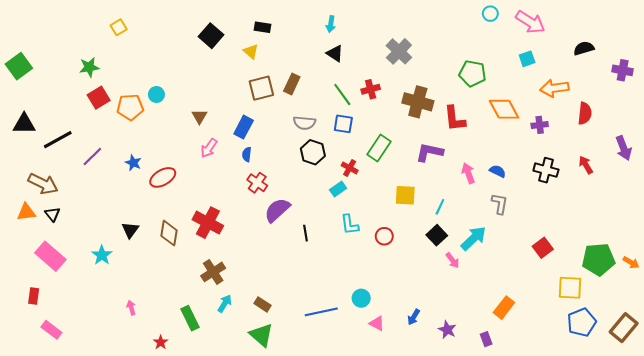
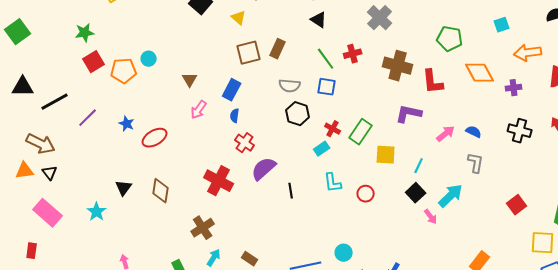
green rectangle: (379, 148) -> (361, 132), moved
pink arrow: (468, 173) -> (446, 134), turned 72
red cross: (208, 223) -> (219, 181), moved

